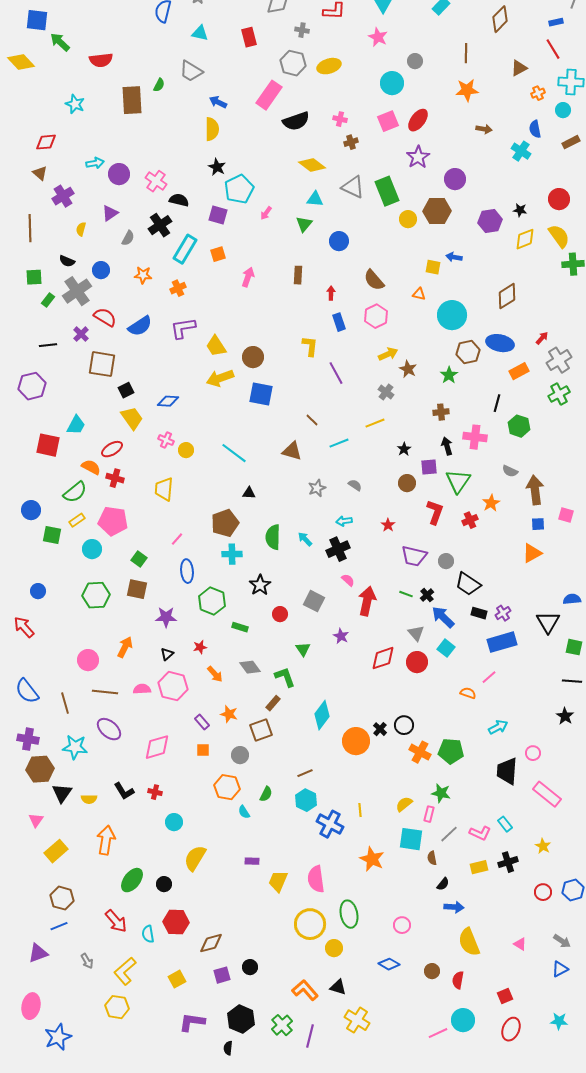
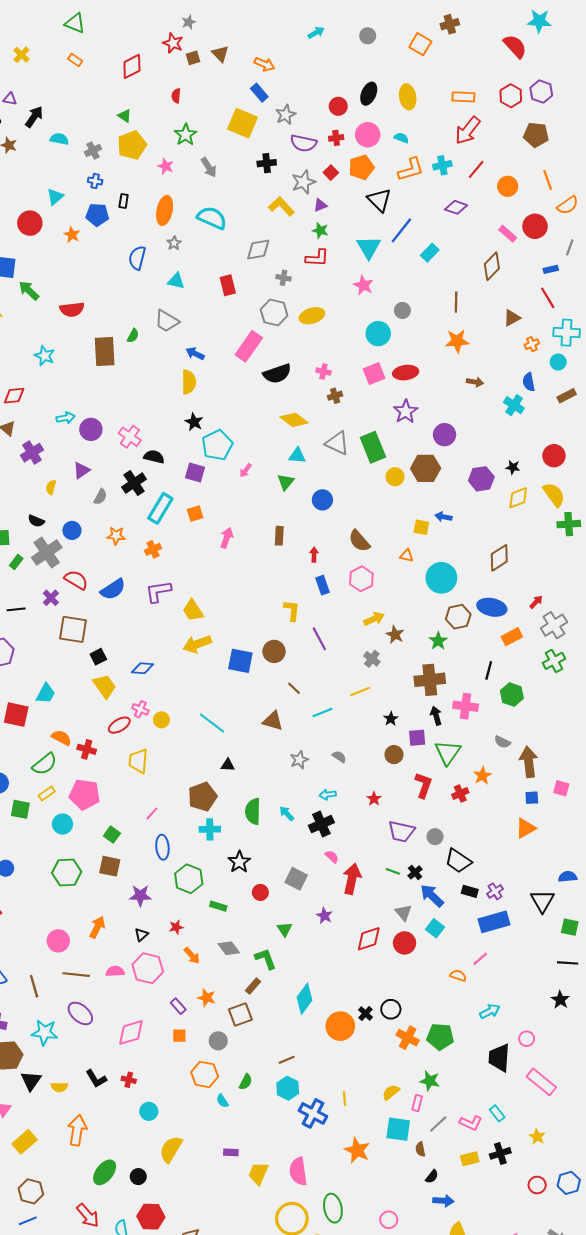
red ellipse: (418, 120) -> (406, 373), turned 45
brown circle: (253, 357) -> (274, 651), moved
brown cross: (441, 412) -> (430, 680), size x1.8
red ellipse: (112, 449) -> (119, 725), moved

